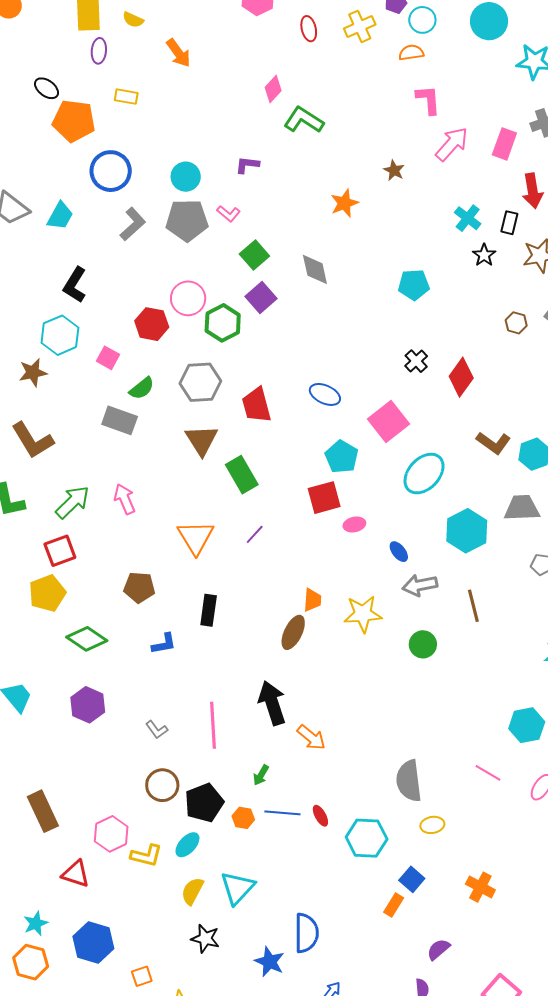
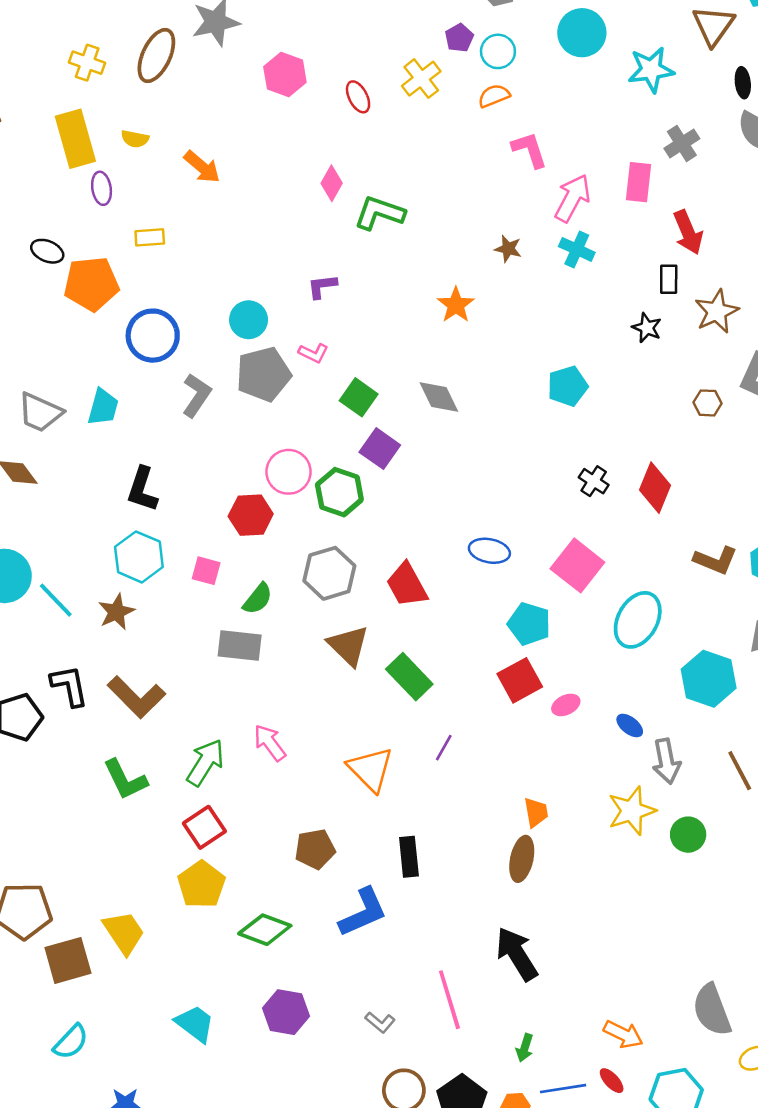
cyan cross: (468, 218) -> (577, 249), moved
gray arrow: (420, 585) -> (666, 761), turned -76
yellow star: (363, 614) -> (632, 811), moved
blue L-shape: (164, 644) -> (363, 912), size x1.6
orange arrow: (311, 737) -> (623, 1034), moved

